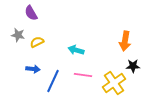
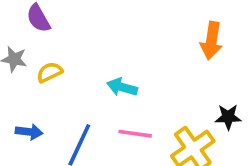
orange arrow: (125, 41) -> (211, 41), moved
blue arrow: (33, 69) -> (29, 132), moved

